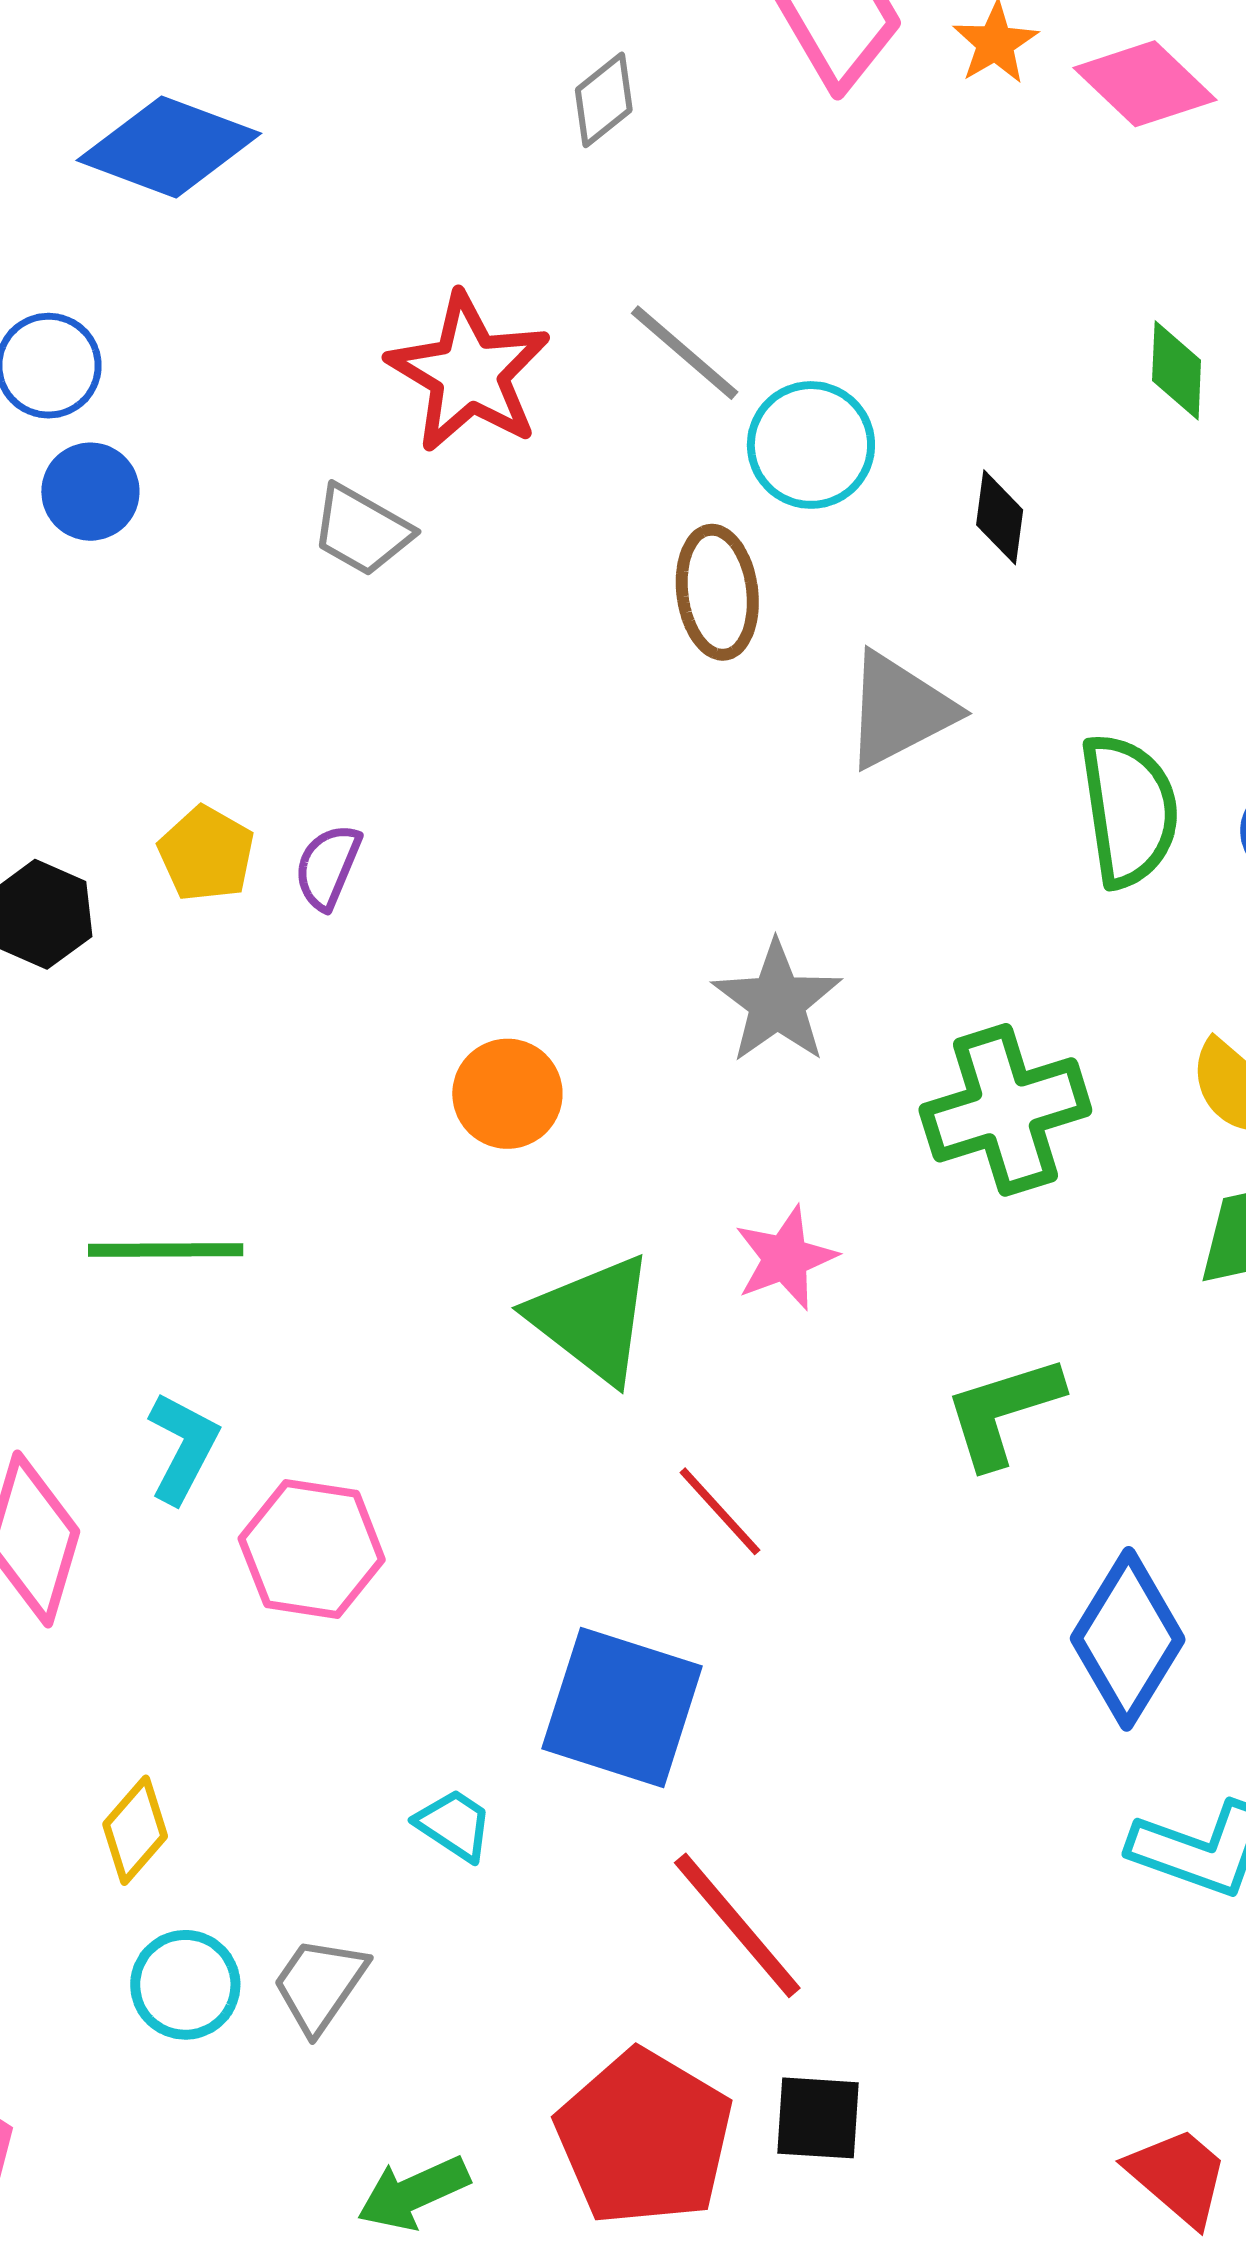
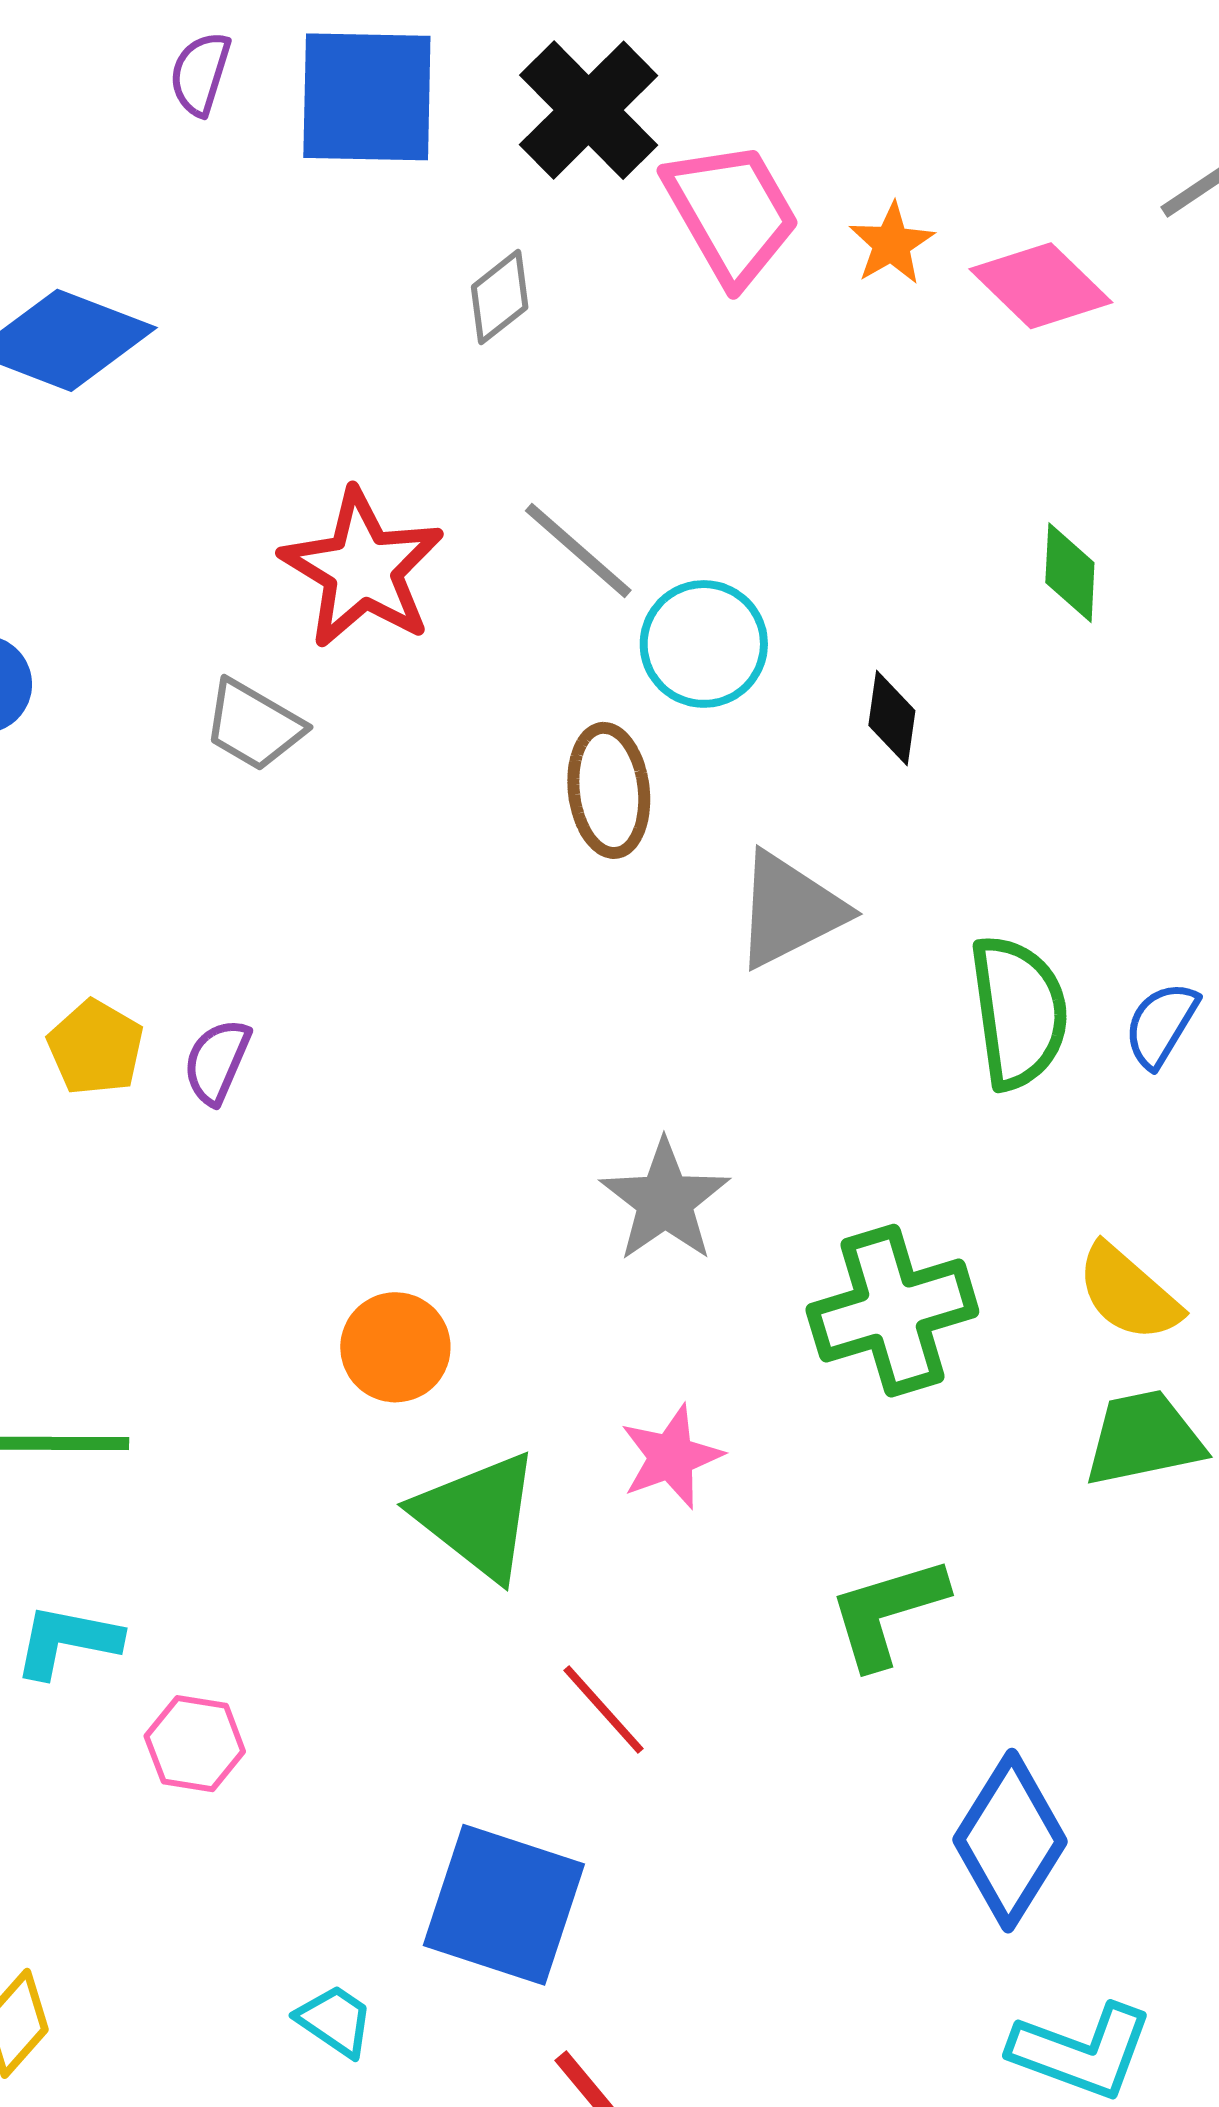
orange circle: (507, 1094) -> (395, 1347), moved
cyan L-shape: (183, 1448) -> (67, 1641), turned -107
pink hexagon: (312, 1549) -> (195, 1744), size x0.7

